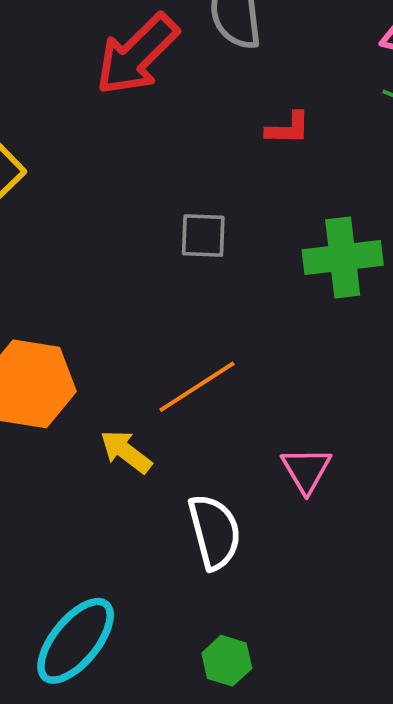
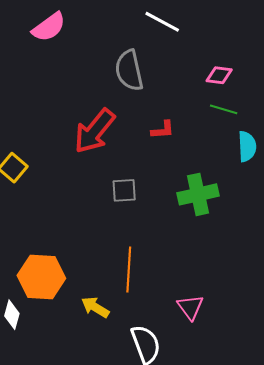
red arrow: (137, 55) -> (95, 131), moved
orange line: (197, 387) -> (129, 270), turned -48

